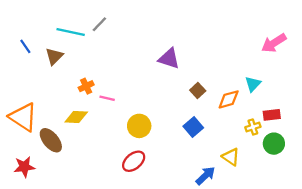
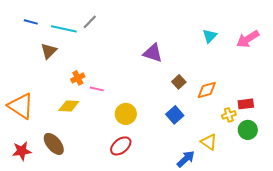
blue line: (25, 46) -> (31, 22), moved, turned -40
cyan triangle: (253, 84) -> (210, 36), moved
brown ellipse: (51, 140) -> (54, 144), moved

